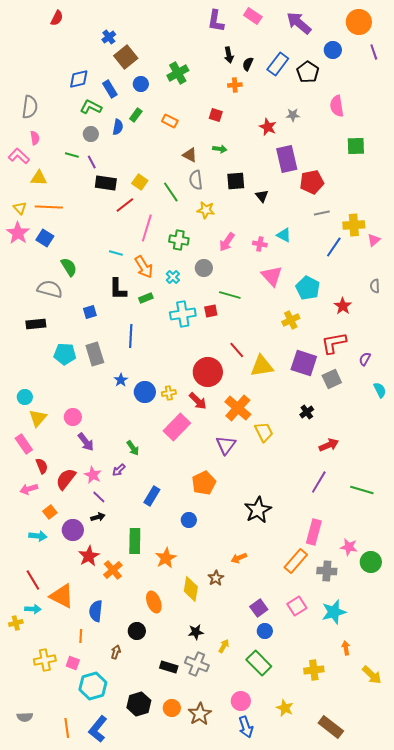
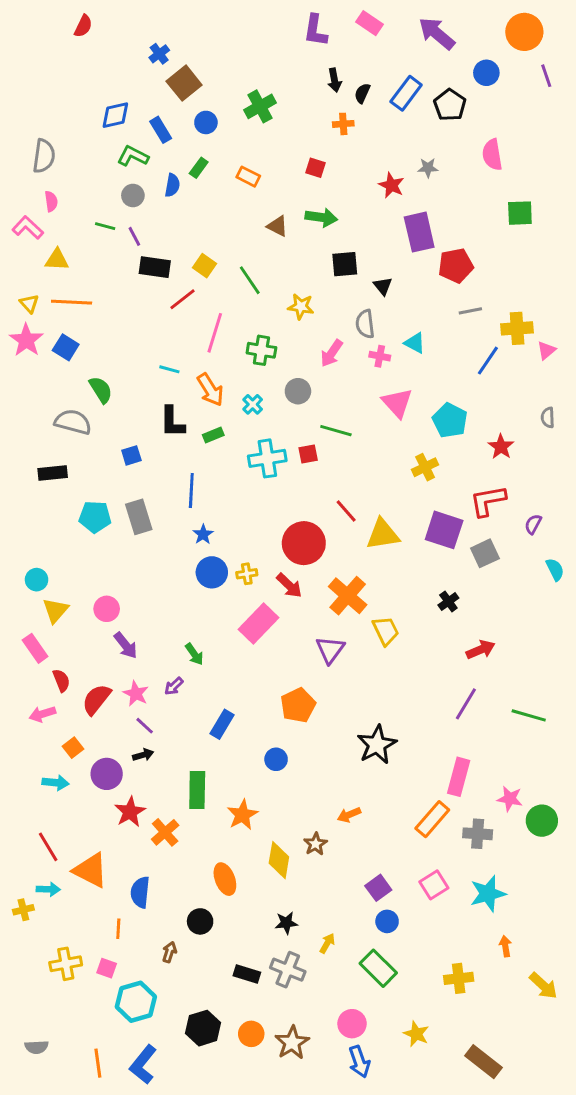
green arrow: (220, 149) -> (321, 217), size x1.5
gray semicircle: (196, 180) -> (365, 324), moved
blue star: (121, 380) -> (203, 534), moved

